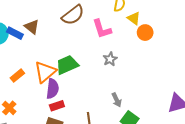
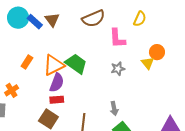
yellow triangle: (134, 18) -> (148, 63), moved
green trapezoid: (67, 65) -> (76, 64), turned 45
orange rectangle: (17, 76) -> (27, 62), turned -32

